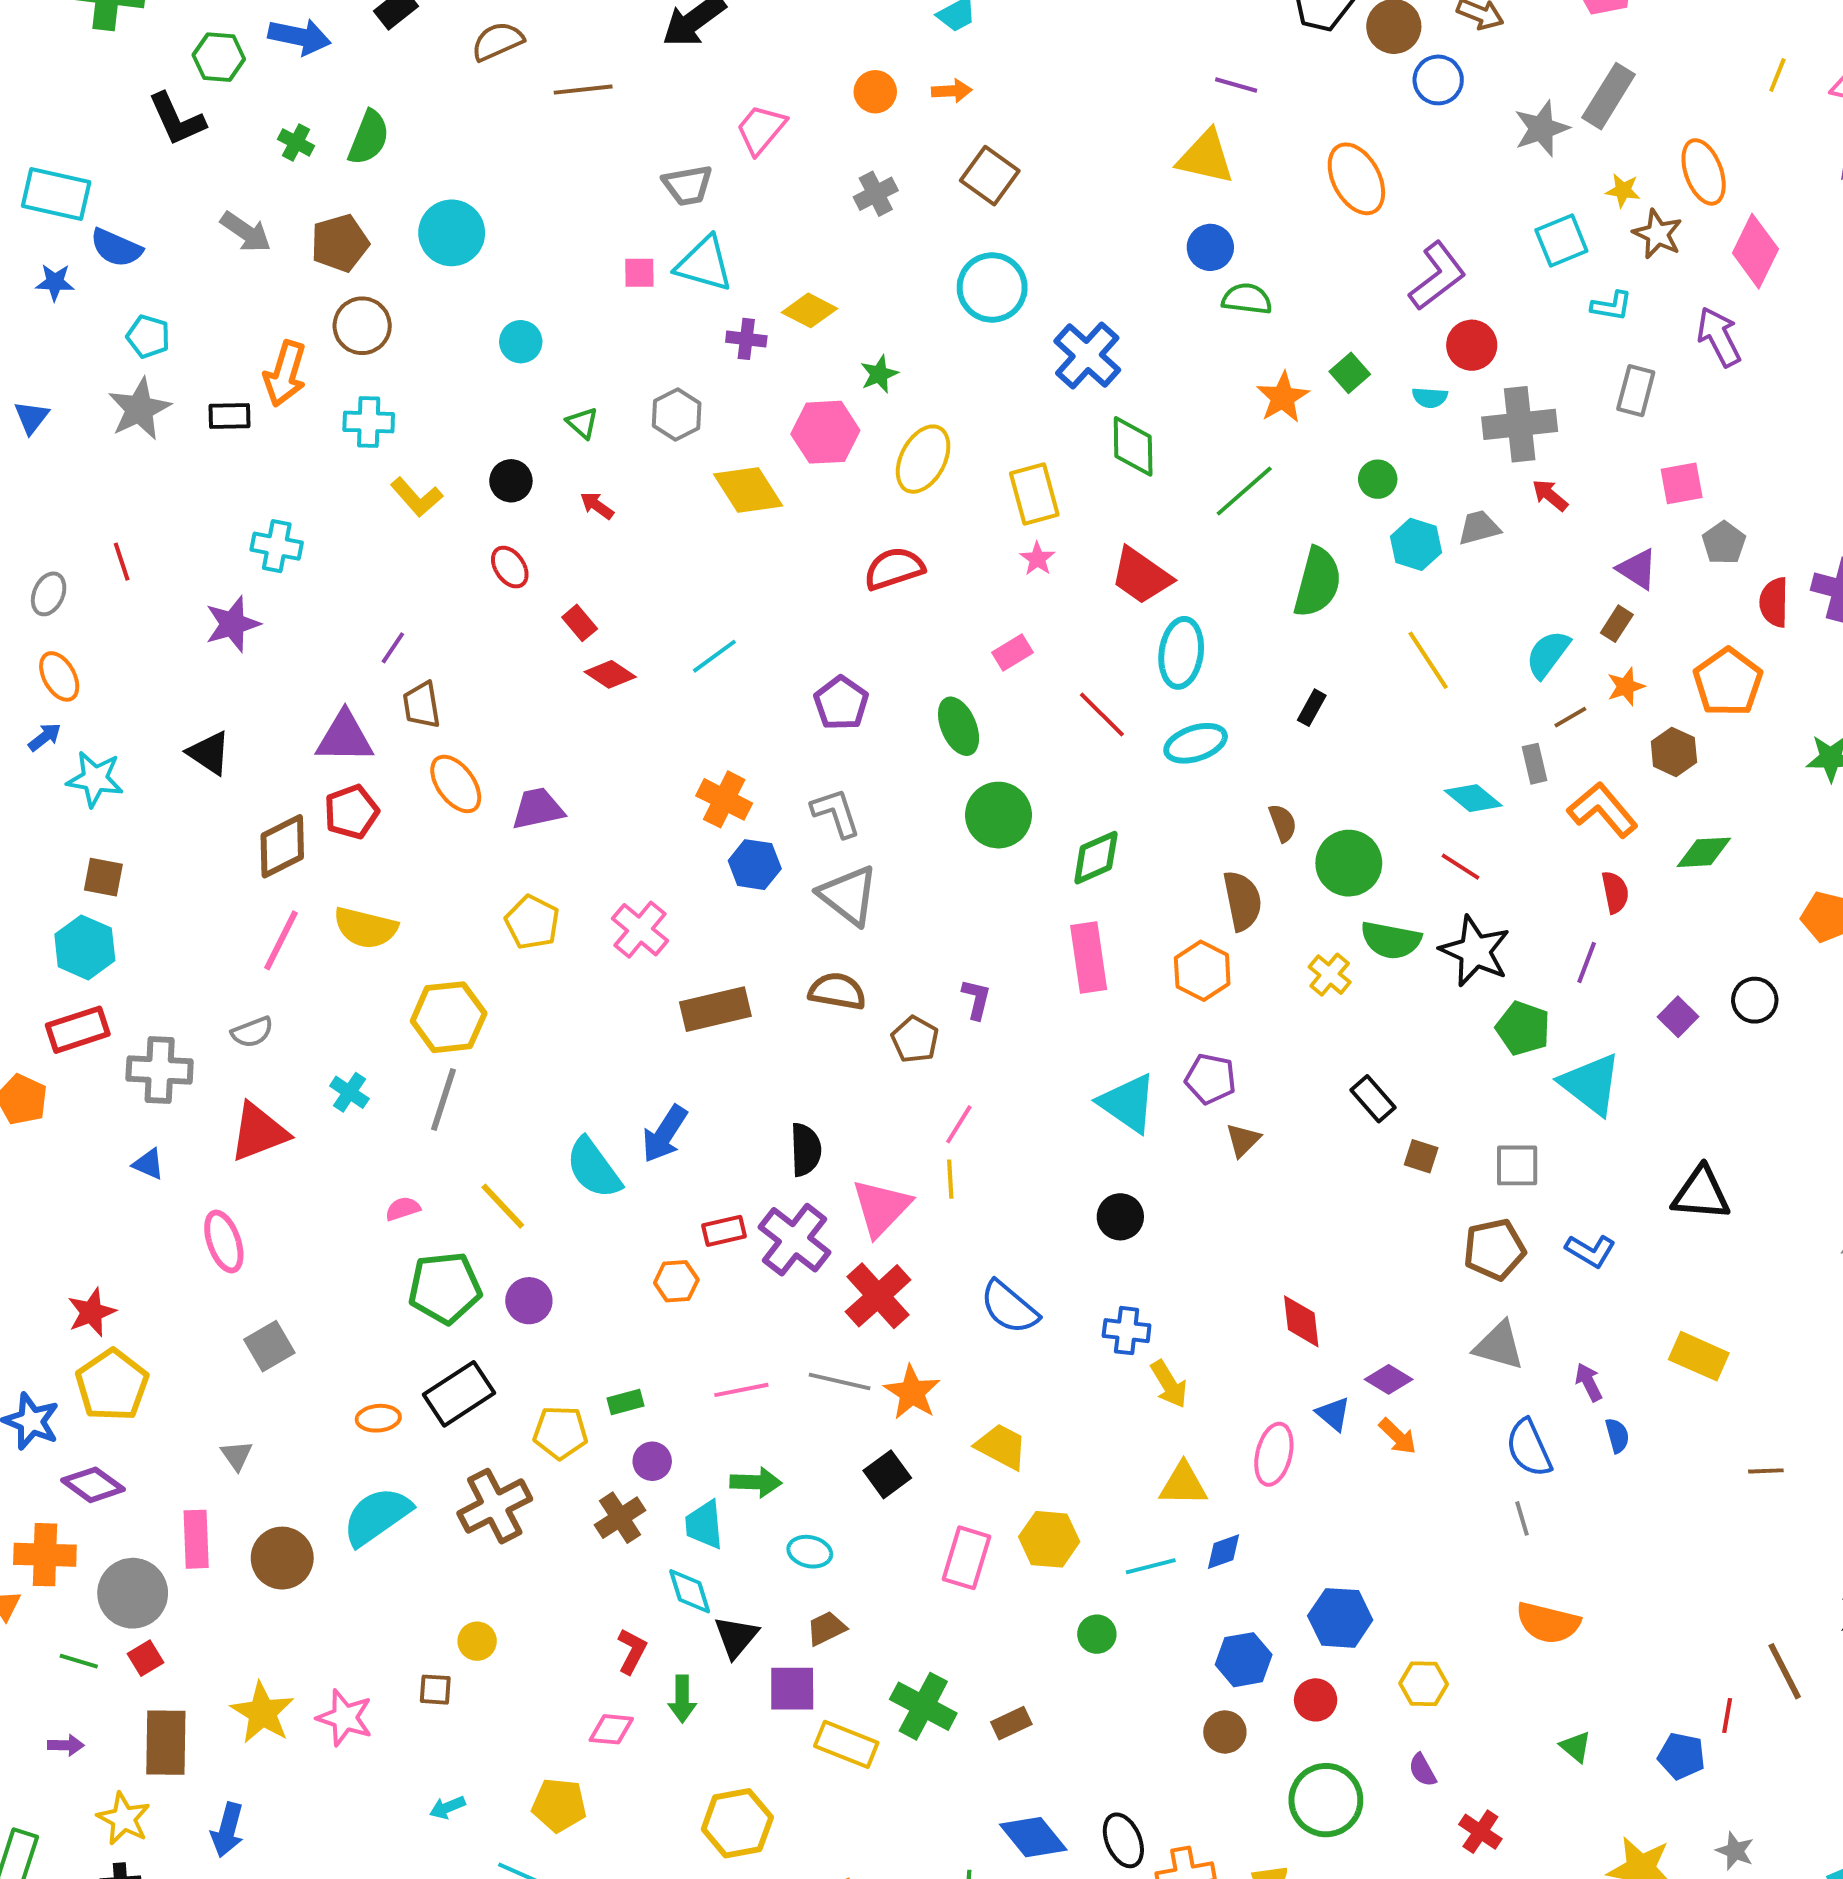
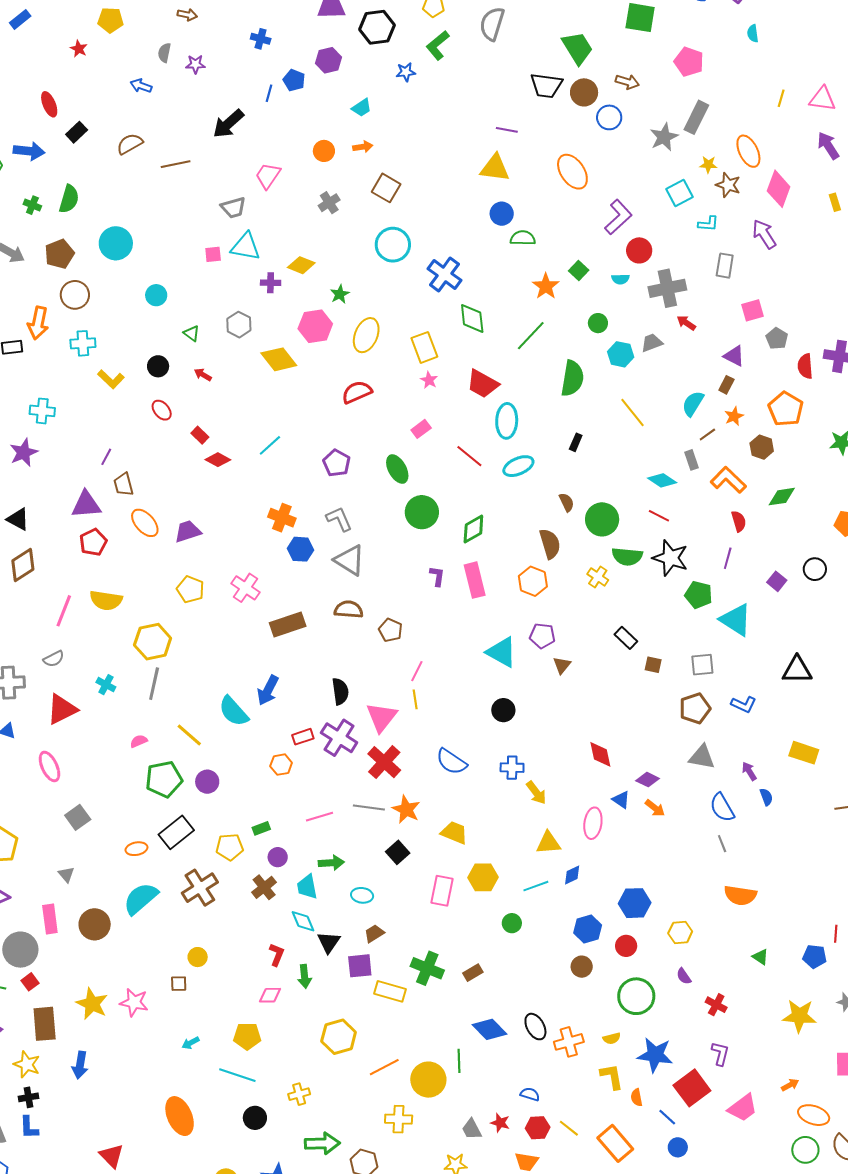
brown diamond: (282, 846) -> (23, 565), moved
purple L-shape: (976, 999) -> (437, 576), moved

